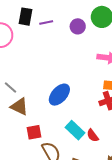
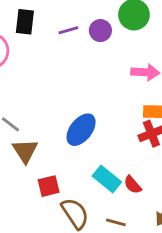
purple line: (46, 23) -> (68, 30), moved
brown triangle: (19, 107) -> (25, 151), turned 36

